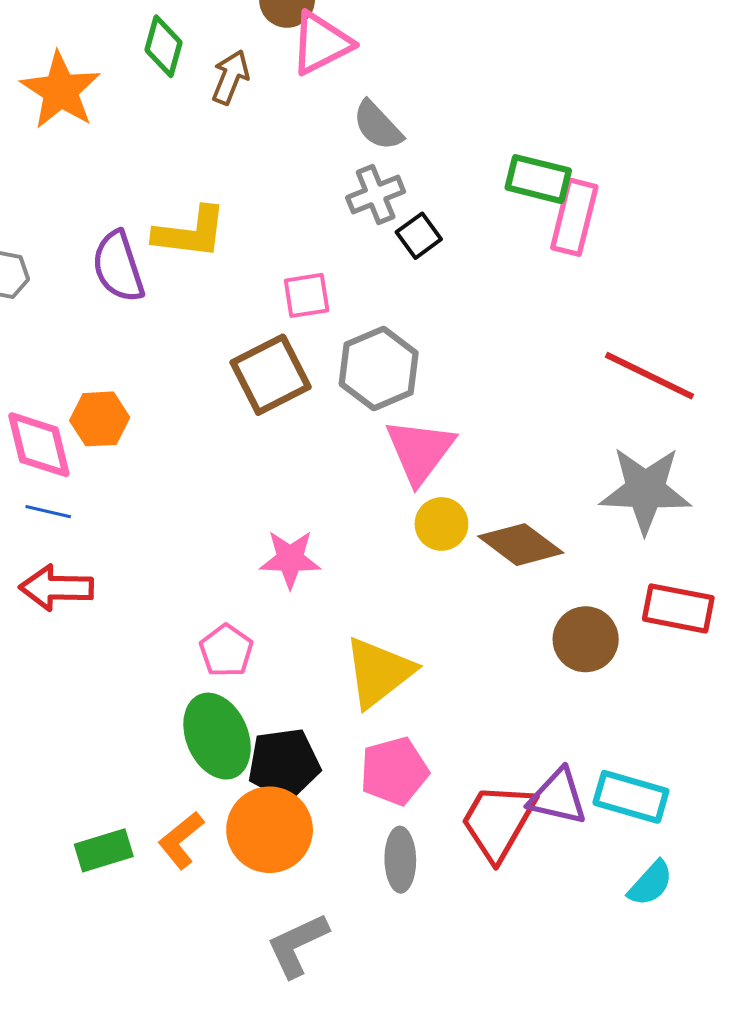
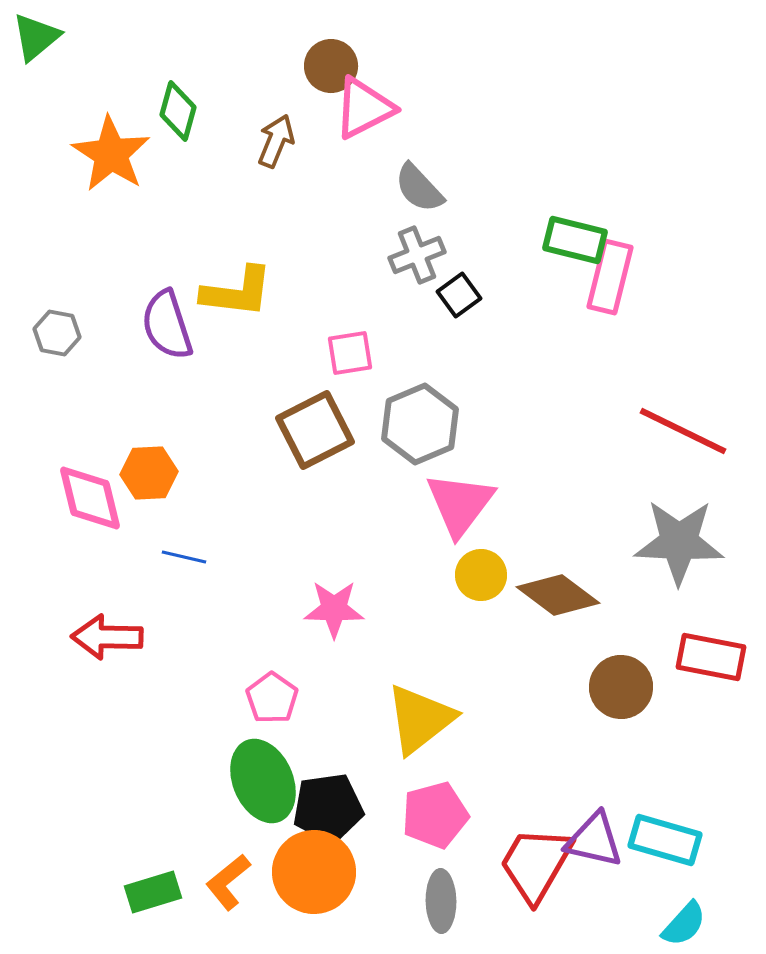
green diamond: (163, 46) -> (178, 111), moved
blue line: (48, 512) -> (184, 557), moved

